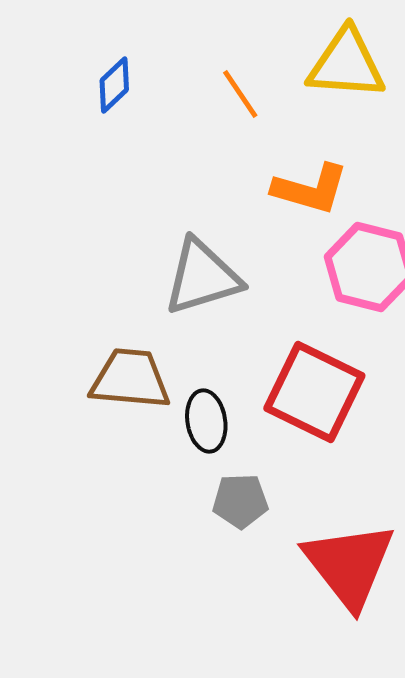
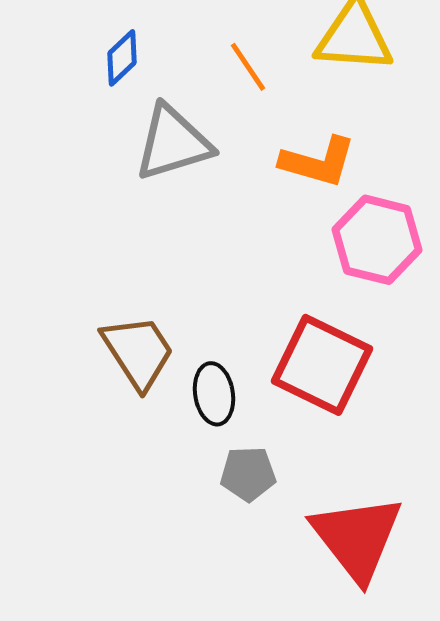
gray triangle: (202, 277) -> (173, 143), moved
brown trapezoid: (130, 379) -> (138, 352), turned 52

